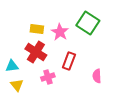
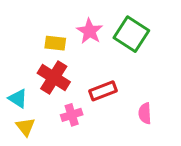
pink star: (60, 32) -> (90, 31), moved
red rectangle: (69, 61) -> (103, 91), turned 48
cyan triangle: (12, 66) -> (18, 98), turned 40

